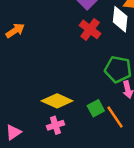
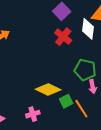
yellow diamond: (57, 101) -> (48, 89), moved

